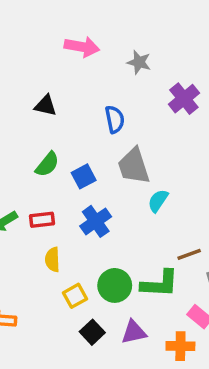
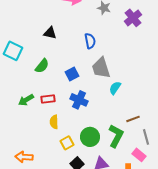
purple cross: (184, 99) -> (133, 18), moved
green semicircle: (47, 164) -> (42, 66), moved
blue cross: (96, 221) -> (79, 100), turned -30
green L-shape: (160, 284) -> (116, 136), turned -65

